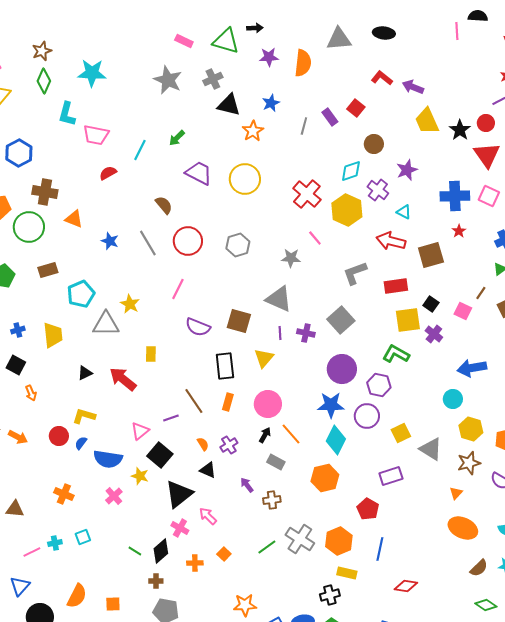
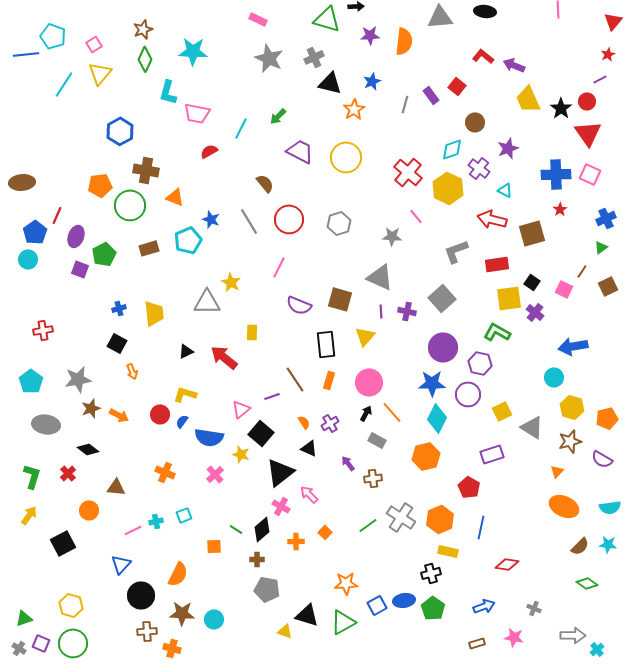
pink rectangle: (184, 41) -> (258, 19), moved
cyan pentagon: (81, 294) -> (188, 240), moved
orange square: (113, 604) -> (214, 546), moved

